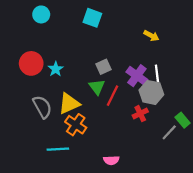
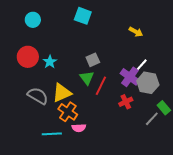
cyan circle: (41, 14) -> (33, 20), moved
white line: (157, 73) -> (141, 66), turned 49
purple cross: (137, 76) -> (130, 77), moved
gray hexagon: (151, 92) -> (148, 83), moved
gray semicircle: (42, 107) -> (38, 96), turned -30
pink semicircle: (111, 160) -> (79, 128), moved

